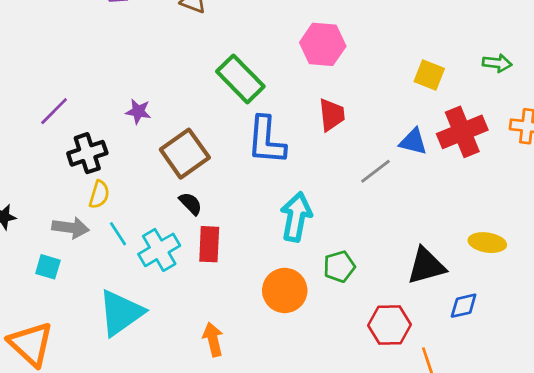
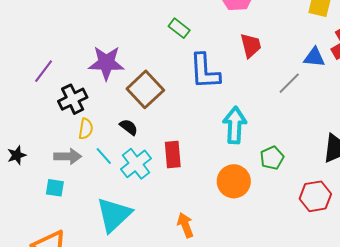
green rectangle: (240, 79) -> (179, 28), size x0.6
purple star: (138, 111) -> (106, 63), size x1.8
black semicircle: (191, 204) -> (129, 127), moved

